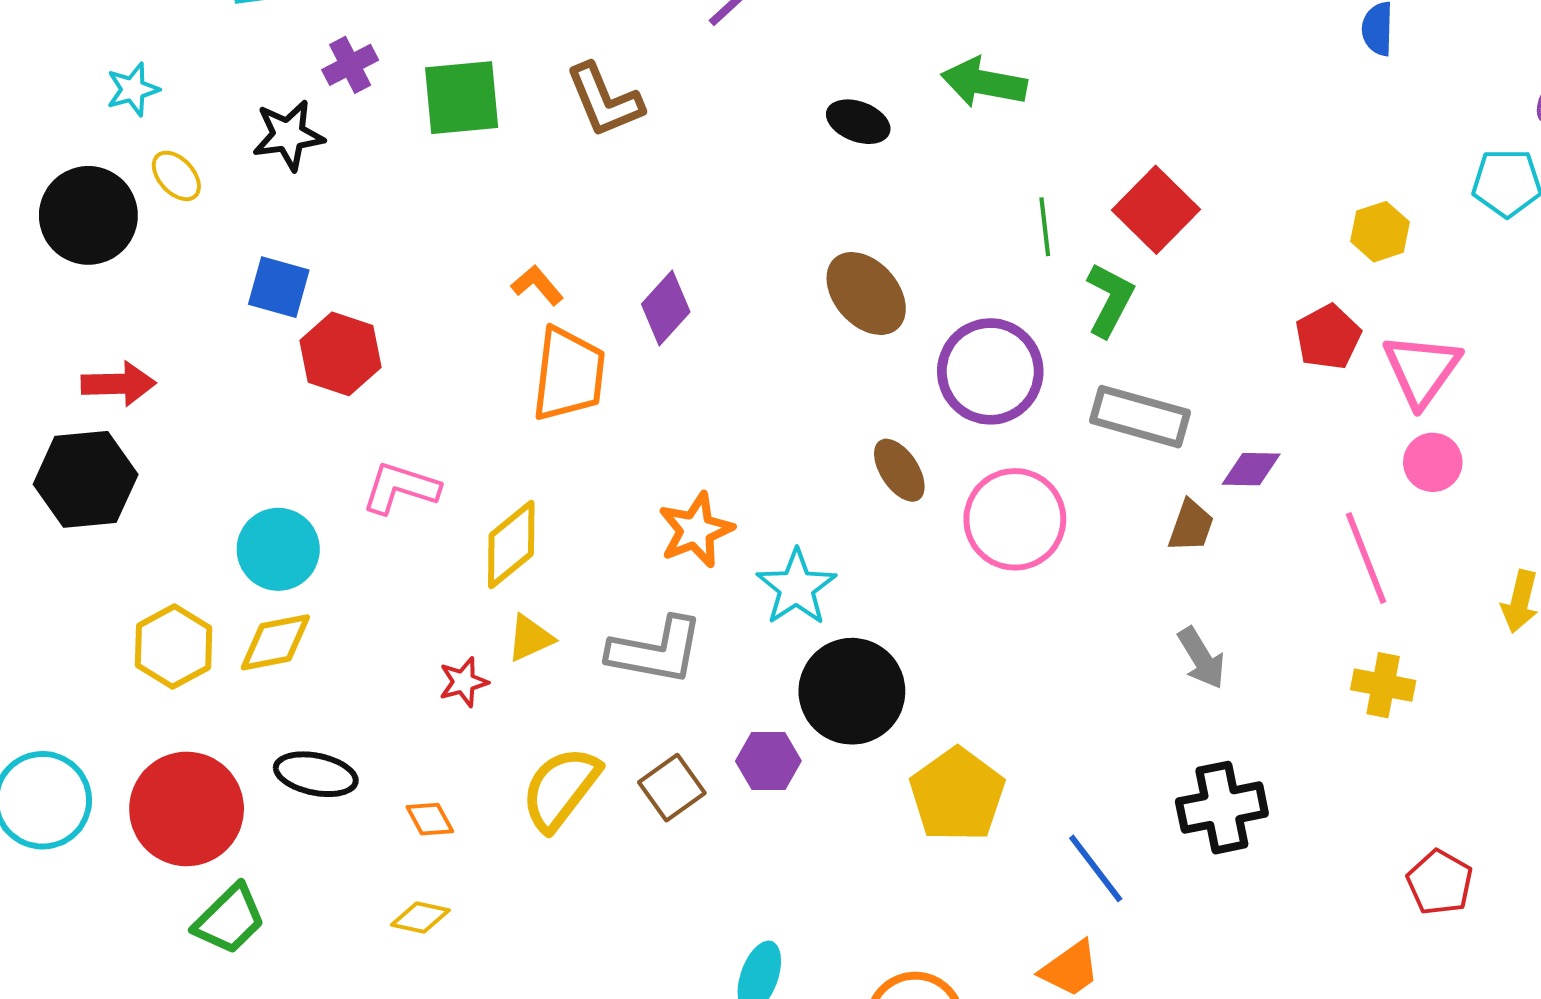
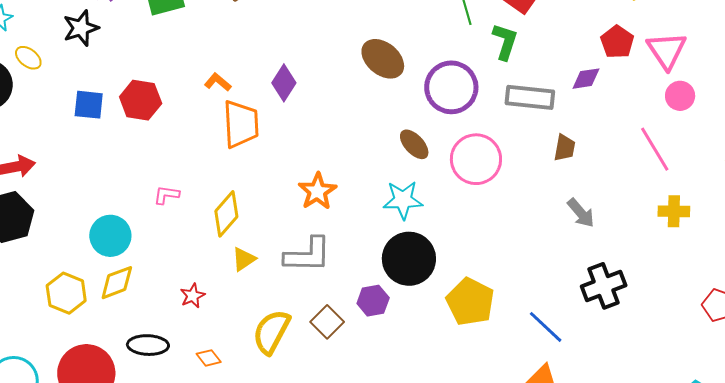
red hexagon: (341, 354) -> (141, 100), moved
purple diamond: (1251, 469) -> (586, 79), moved
pink L-shape: (401, 488) -> (166, 195), size x0.7
cyan star: (796, 587) -> (403, 200), moved, turned -30
red star: (464, 682) -> (193, 296), moved

